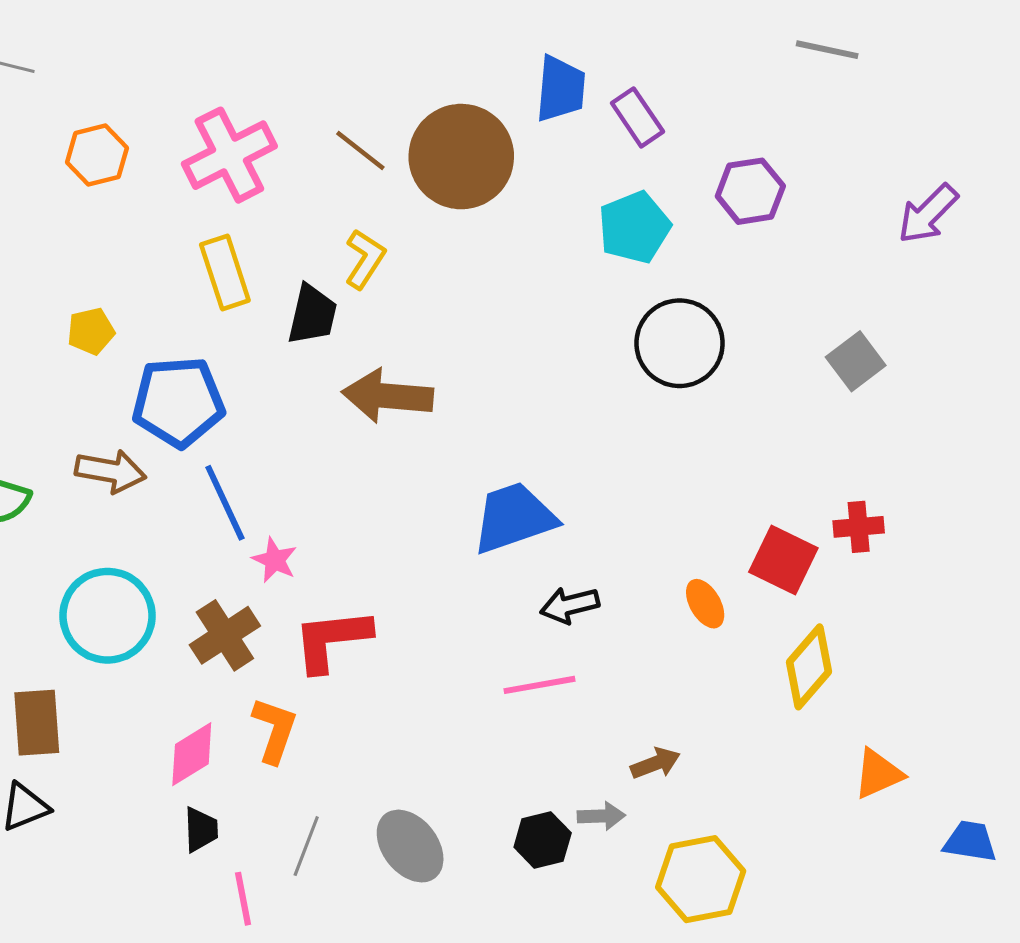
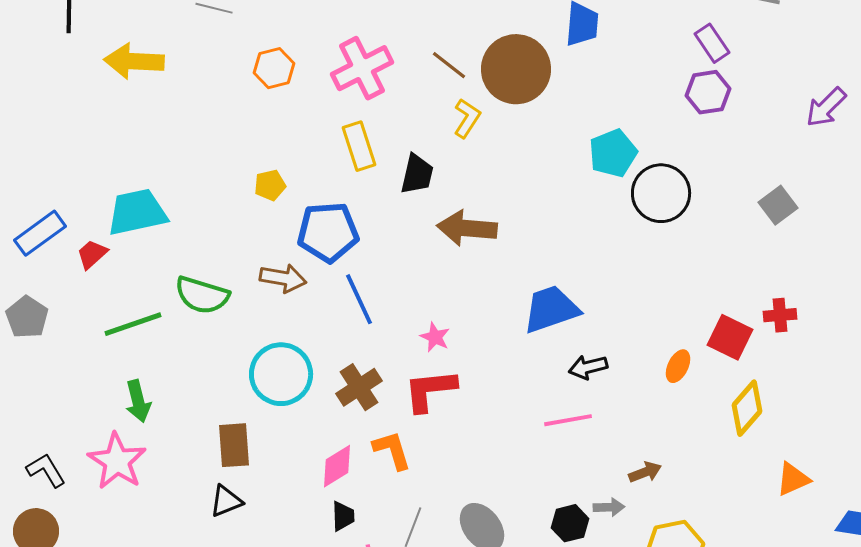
purple rectangle: (637, 117) -> (712, 43), moved
cyan pentagon: (634, 227) -> (613, 153), moved
yellow L-shape: (365, 259) -> (467, 118), moved
pink star: (275, 560) -> (435, 337), moved
orange ellipse: (705, 604) -> (678, 366), turned 56
orange L-shape: (275, 730) -> (392, 450), turned -36

